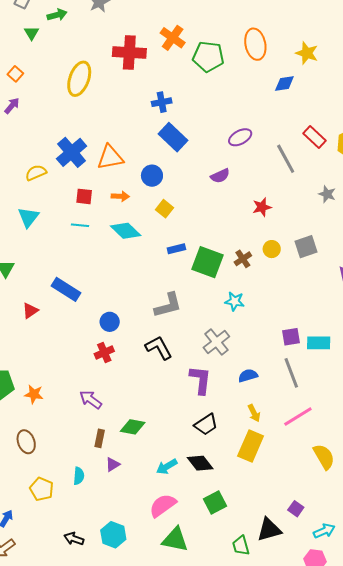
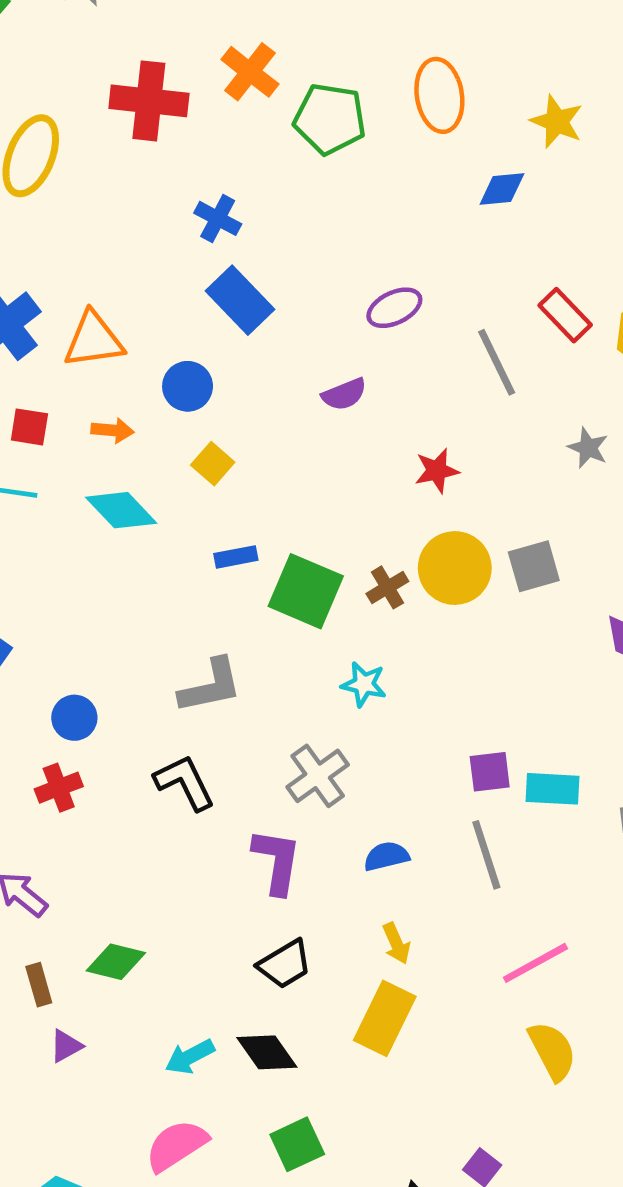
blue cross: (162, 102) -> (218, 218), turned 36
yellow circle: (272, 249) -> (455, 568), size x1.8
pink line: (298, 417) -> (535, 963), moved
brown rectangle: (100, 438) -> (39, 985), turned -30

